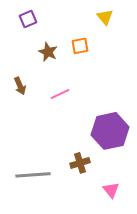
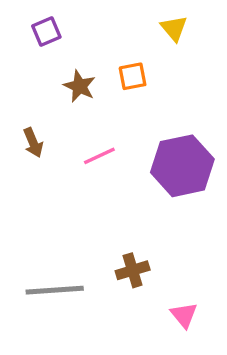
purple hexagon: (110, 131) -> (182, 166), moved

